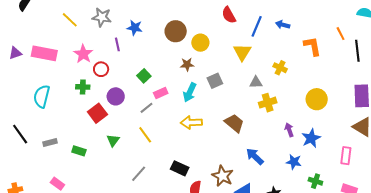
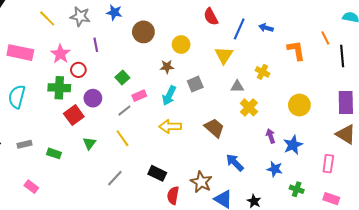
blue star: (135, 28) -> (114, 12), moved
brown circle: (176, 31) -> (143, 32), moved
green cross: (83, 87) -> (59, 88), size x1.5
yellow cross: (268, 103) -> (249, 107), turned -30

